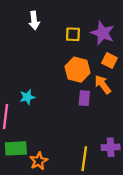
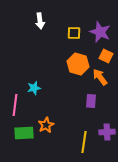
purple rectangle: (84, 98) -> (91, 101), moved
orange star: (39, 161) -> (46, 125), moved

